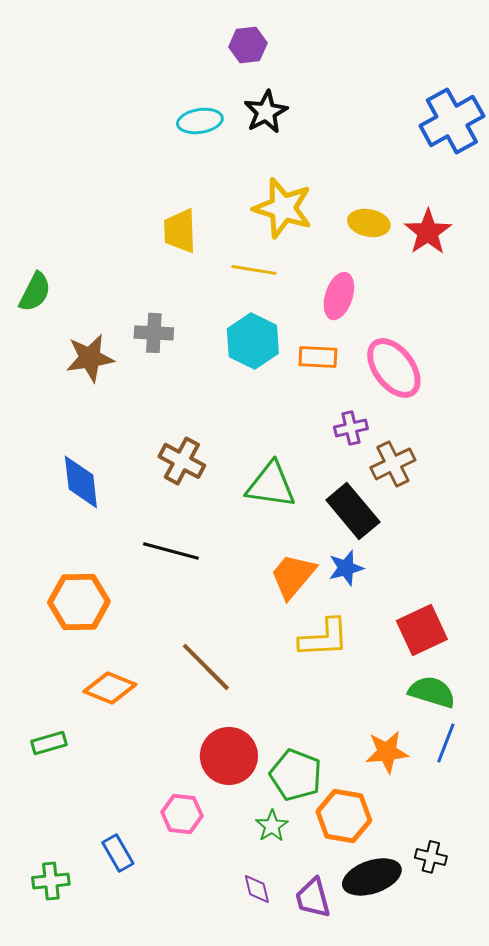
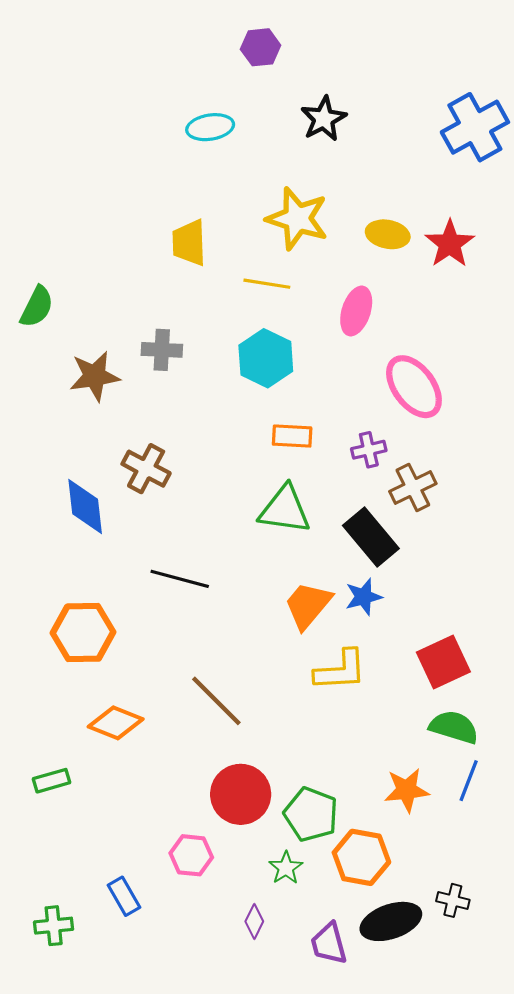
black star: (266, 112) -> (324, 119), moved
orange rectangle: (318, 357) -> (292, 436), moved
brown cross: (182, 461) -> (146, 469), moved
purple diamond: (257, 889) -> (254, 921), moved, turned 40

